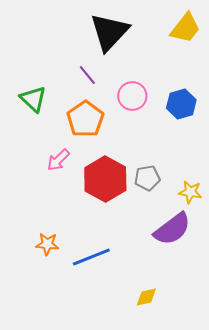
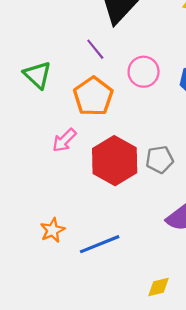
orange star: (47, 244) -> (52, 230), turned -30

